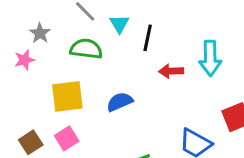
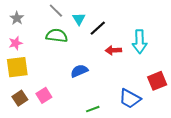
gray star: (40, 33) -> (17, 18), moved
black line: (148, 38) -> (98, 28), turned 36
yellow square: (67, 96) -> (17, 67), moved

